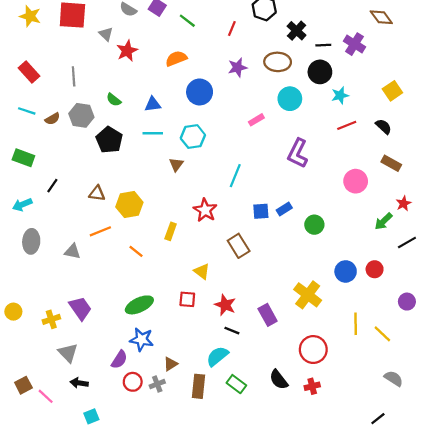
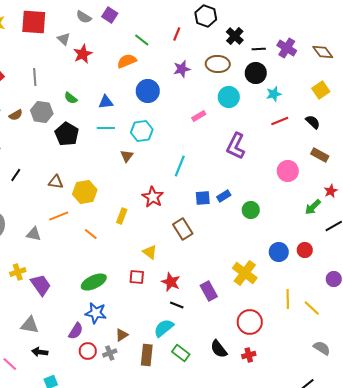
brown diamond: (381, 17) -> (323, 52), moved
green line: (187, 21) -> (142, 40), moved
yellow cross: (51, 319) -> (18, 272), moved
gray triangle: (68, 353) -> (30, 325), turned -36

